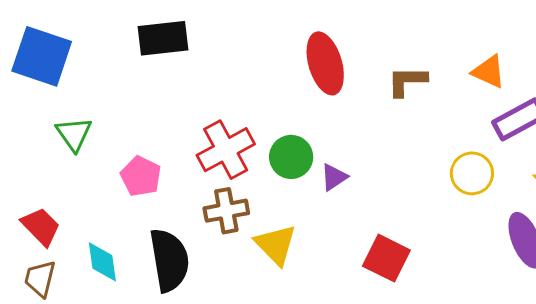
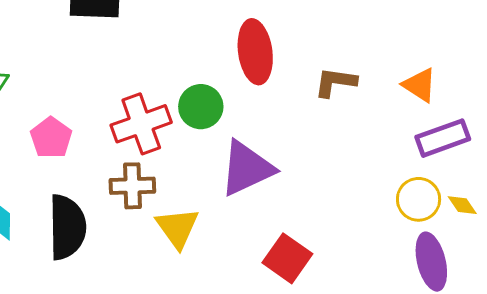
green circle: (291, 157) -> (201, 107), moved
yellow circle: (472, 173) -> (419, 199), moved
purple triangle: (334, 177) -> (247, 168), size x2.0

